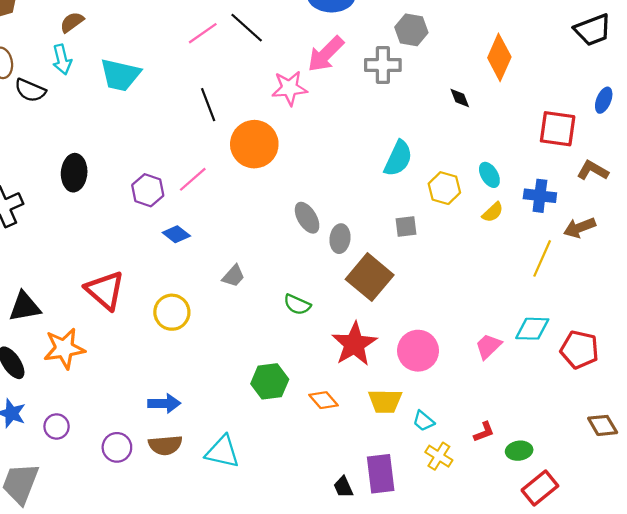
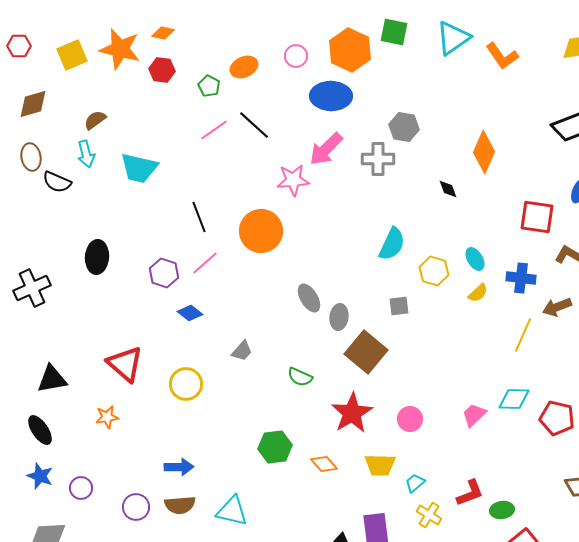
black line: (208, 105) -> (199, 217), moved
orange star: (64, 348) -> (107, 417), moved, size x0.6
pink circle: (418, 351) -> (410, 419), size x0.7
cyan trapezoid: (423, 421) -> (415, 483), turned 100
red L-shape: (484, 432) -> (470, 493), size x1.4

